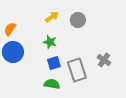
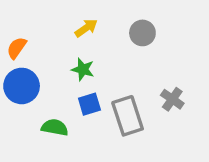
gray circle: (78, 20) -> (142, 33), moved
green semicircle: (52, 84) -> (55, 127), moved

